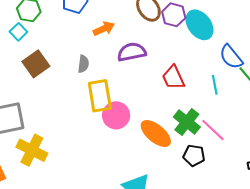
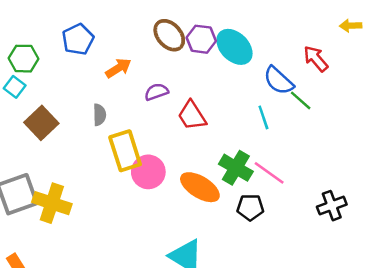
purple semicircle: (132, 52) -> (156, 92), size x0.7
red trapezoid: (173, 78) -> (192, 116), moved
yellow cross: (32, 150) -> (52, 203), moved

